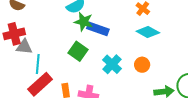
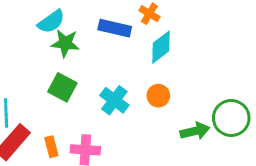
blue rectangle: (98, 29) -> (115, 28), moved
cyan diamond: (148, 32) -> (161, 47), turned -60

